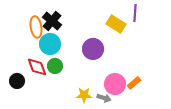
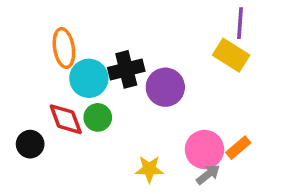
black cross: (52, 21) -> (126, 69), moved, turned 36
yellow rectangle: (116, 24) -> (231, 55), moved
gray arrow: (104, 98) -> (208, 174), moved, turned -56

